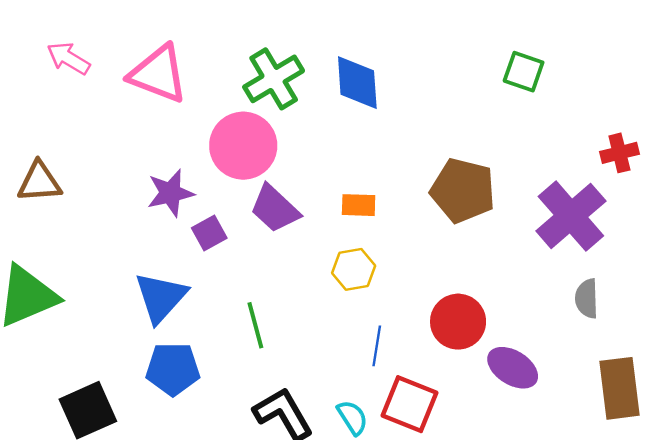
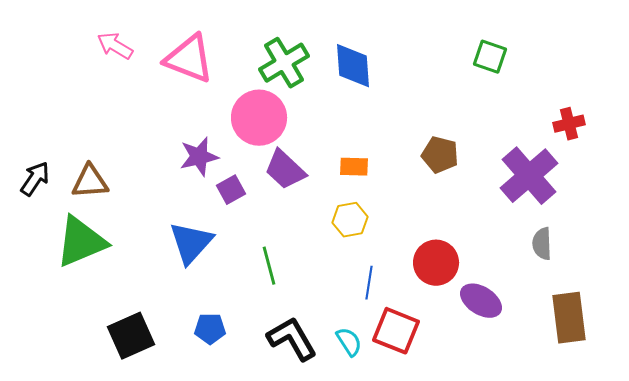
brown triangle: (39, 182) -> (90, 182), moved
brown pentagon: (463, 191) -> (440, 155), size x0.7
blue pentagon: (173, 369) -> (210, 329), moved, size x0.7

